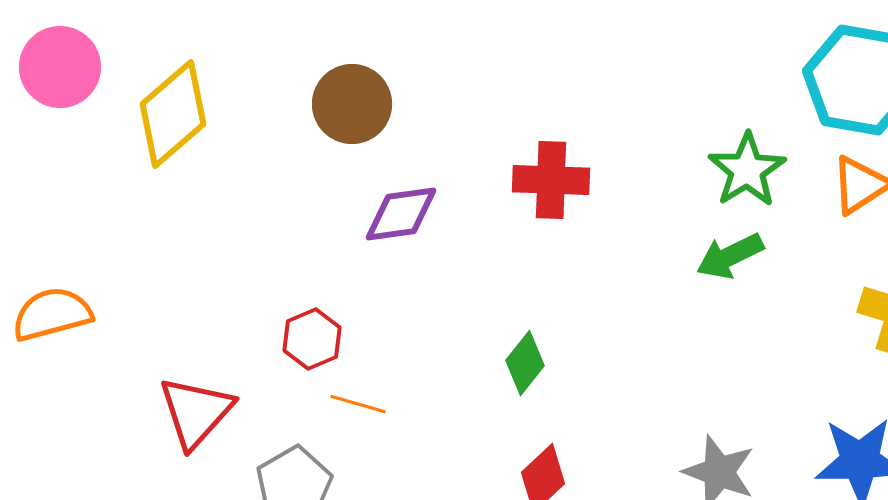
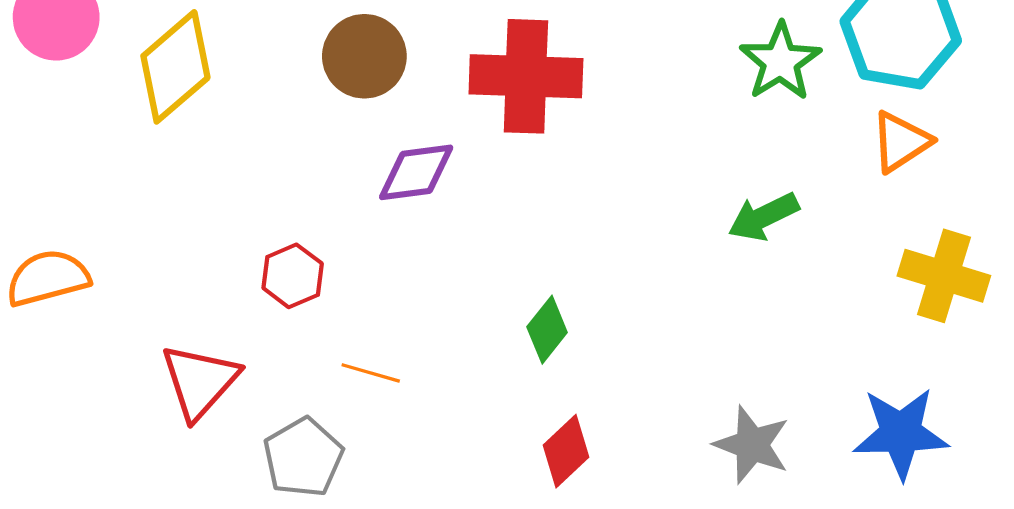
green star: (747, 170) -> (780, 62), moved
red cross: (551, 180) -> (526, 76), moved, size x1.4
red hexagon: (312, 339) -> (293, 276), moved

